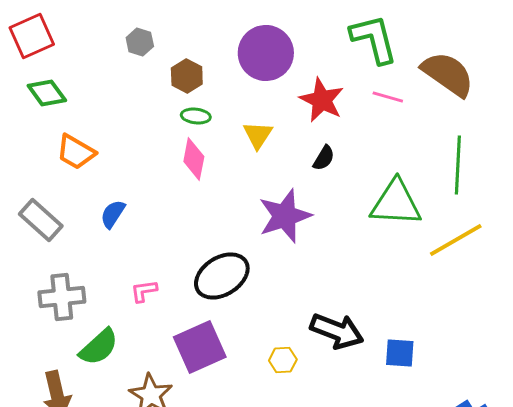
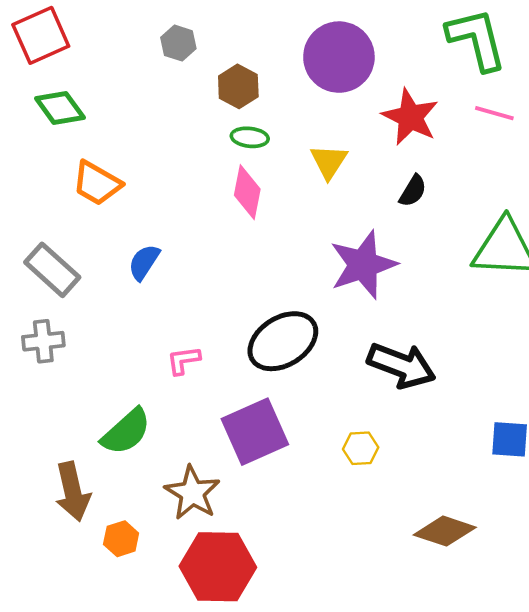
gray cross: (62, 297) -> (43, 341), moved, size x0.7
black arrow: (337, 331) -> (401, 365), moved

